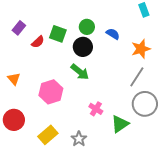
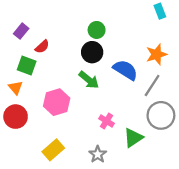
green square: (58, 34) -> (27, 65), moved
blue semicircle: (113, 34) -> (125, 70), moved, size x1.6
red circle: (14, 120) -> (16, 117), moved
gray star: (79, 139) -> (98, 154), moved

